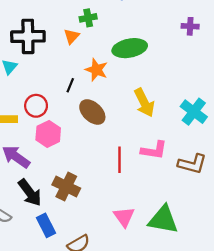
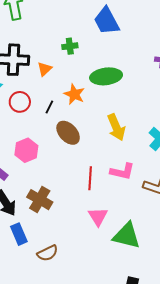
orange triangle: (72, 36) -> (44, 69), moved
red circle: (36, 106) -> (20, 102), moved
pink triangle: (124, 217) -> (98, 217), moved

